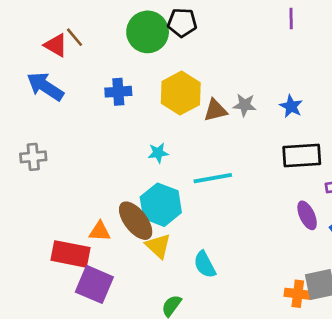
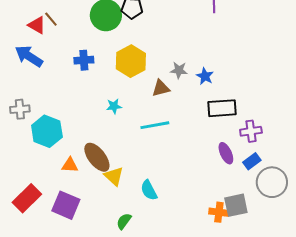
blue star: (291, 106) -> (205, 76), moved
brown triangle: (215, 110) -> (161, 88), moved
cyan hexagon: (161, 205) -> (47, 131), moved
red rectangle: (70, 254) -> (27, 198), moved, turned -56

